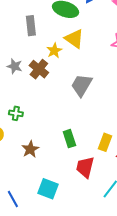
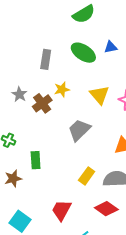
yellow triangle: (74, 39) -> (99, 95), moved
green rectangle: (69, 139) -> (36, 160), moved
yellow rectangle: (105, 142) -> (87, 176), moved

